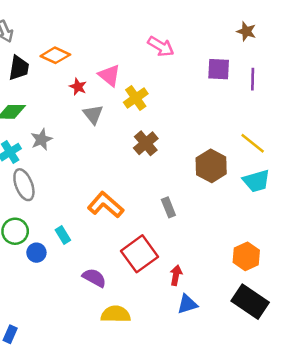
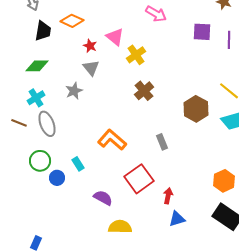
gray triangle: (93, 114) -> (91, 68), moved
gray star: (41, 139) -> (74, 91), moved

